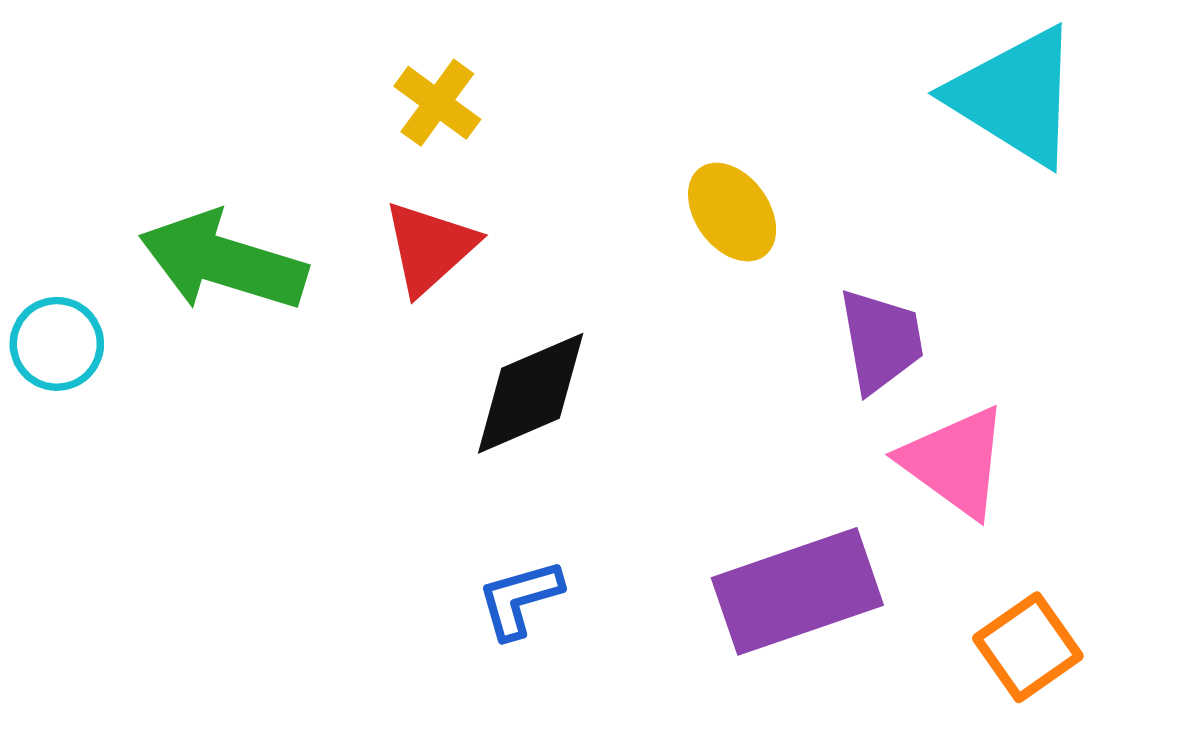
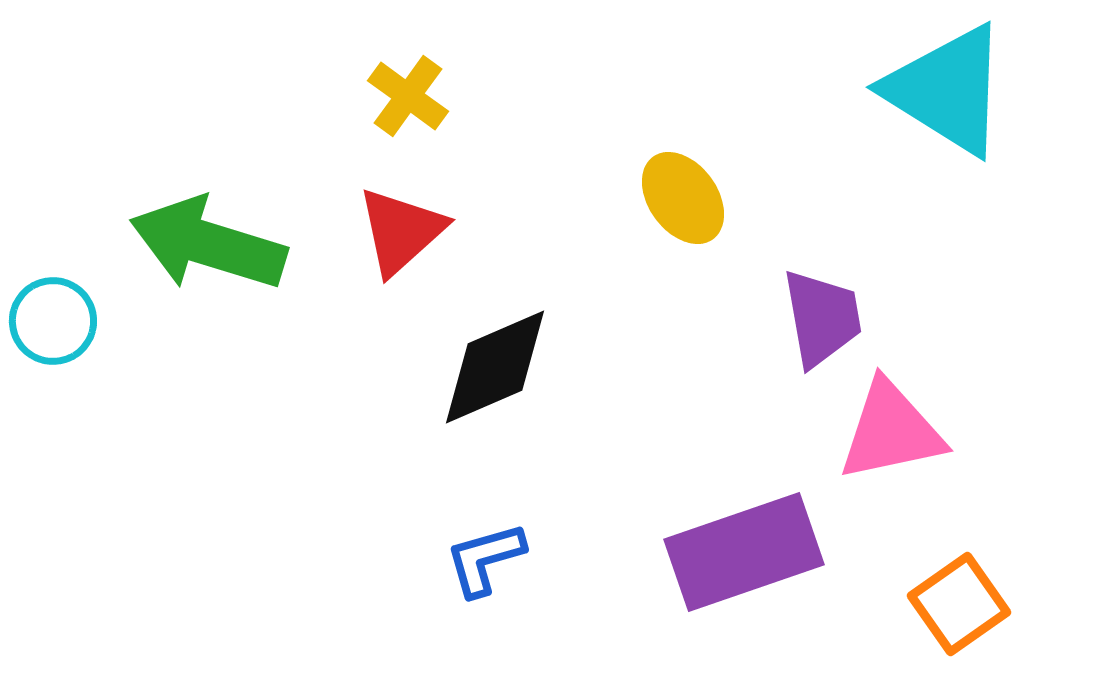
pink triangle: (955, 462) -> (891, 431), turned -48

